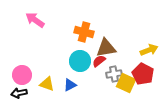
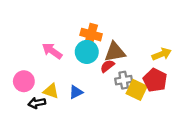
pink arrow: (35, 20) -> (52, 51), moved
cyan circle: (80, 61) -> (87, 52), moved
black arrow: (19, 93) -> (37, 103), moved

